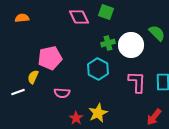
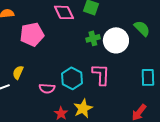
pink pentagon: (50, 58) -> (32, 34), moved
cyan hexagon: (98, 69) -> (72, 78), moved
pink L-shape: (137, 82) -> (101, 74), moved

